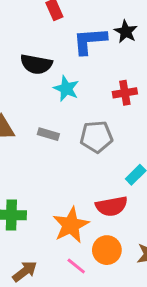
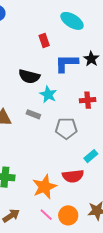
gray rectangle: (48, 134) -> (33, 114), moved
orange circle: (107, 250) -> (68, 215), moved

